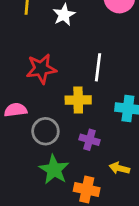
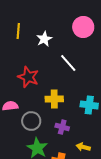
white line: (98, 67) -> (68, 63), moved, turned -48
red star: (41, 69) -> (28, 77), turned 30

